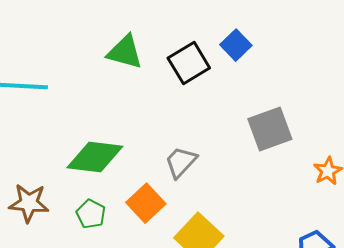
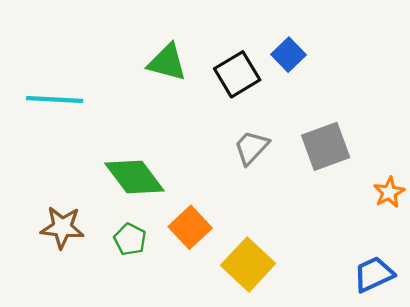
green diamond: (95, 157) -> (134, 177), turned 46
gray trapezoid: (181, 162) -> (251, 148), moved

